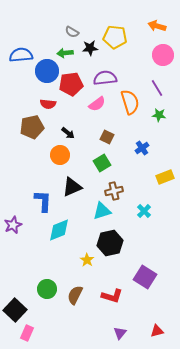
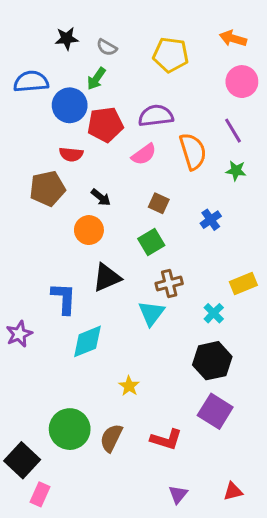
black star: (90, 48) -> (67, 38), moved
green arrow: (65, 53) -> (96, 79), turned -49
yellow rectangle: (165, 177) -> (243, 284), moved
cyan triangle: (102, 211) -> (151, 313), turned -36
black hexagon: (110, 243) -> (212, 361), moved
green circle: (47, 289) -> (70, 429), size x1.4

